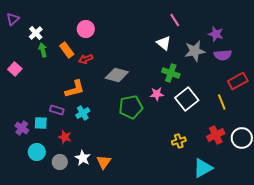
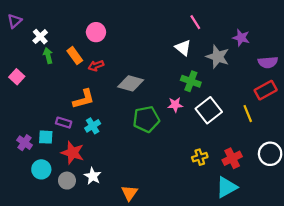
gray star: (195, 51) -> (218, 57), turned 30
purple semicircle: (223, 55) -> (268, 62), moved
red cross: (216, 135) -> (232, 158), moved
red star: (65, 137) -> (73, 153), size x1.5
orange triangle: (104, 162) -> (129, 193), moved

